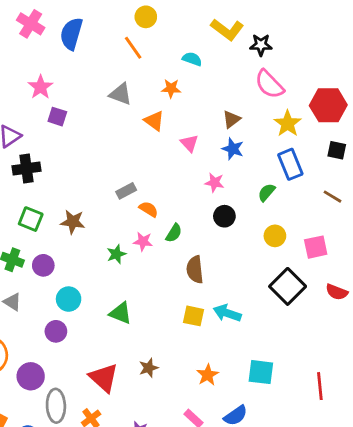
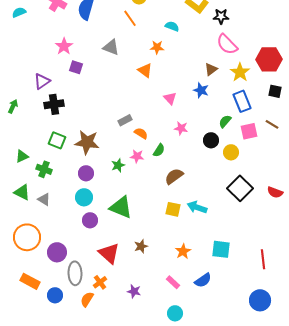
gray triangle: (121, 94) -> (111, 47), moved
brown triangle: (231, 119) -> (211, 69), moved
pink triangle: (189, 143) -> (170, 98), moved
pink star: (215, 183) -> (181, 128), moved
black circle: (224, 216) -> (211, 140), moved
brown star: (73, 222) -> (87, 142), size x1.4
pink square: (316, 247) -> (249, 131), moved
purple circle: (43, 265) -> (86, 173), moved
brown semicircle: (195, 270) -> (174, 176), turned 60
green triangle: (121, 313) -> (121, 207), size x1.4
purple circle: (56, 331) -> (90, 220), moved

